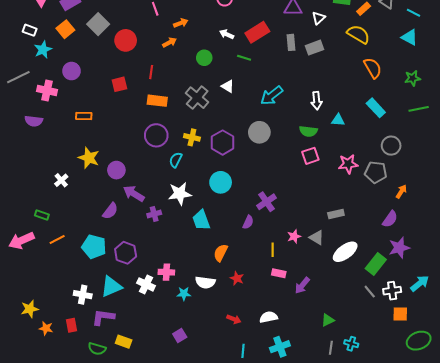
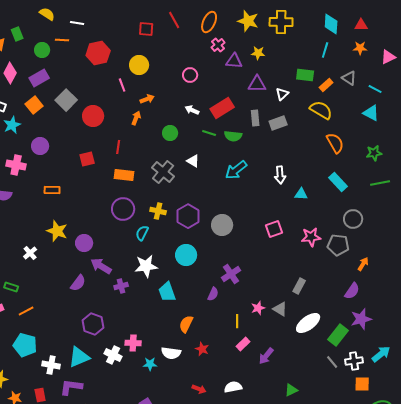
orange arrow: (170, 42) -> (136, 118), turned -40
green semicircle: (308, 131) -> (233, 136), moved
gray circle: (259, 132) -> (222, 225), moved
gray rectangle: (336, 214) -> (299, 286), turned -49
cyan pentagon: (94, 247) -> (25, 345), moved
pink rectangle: (279, 273) -> (243, 344), turned -56

